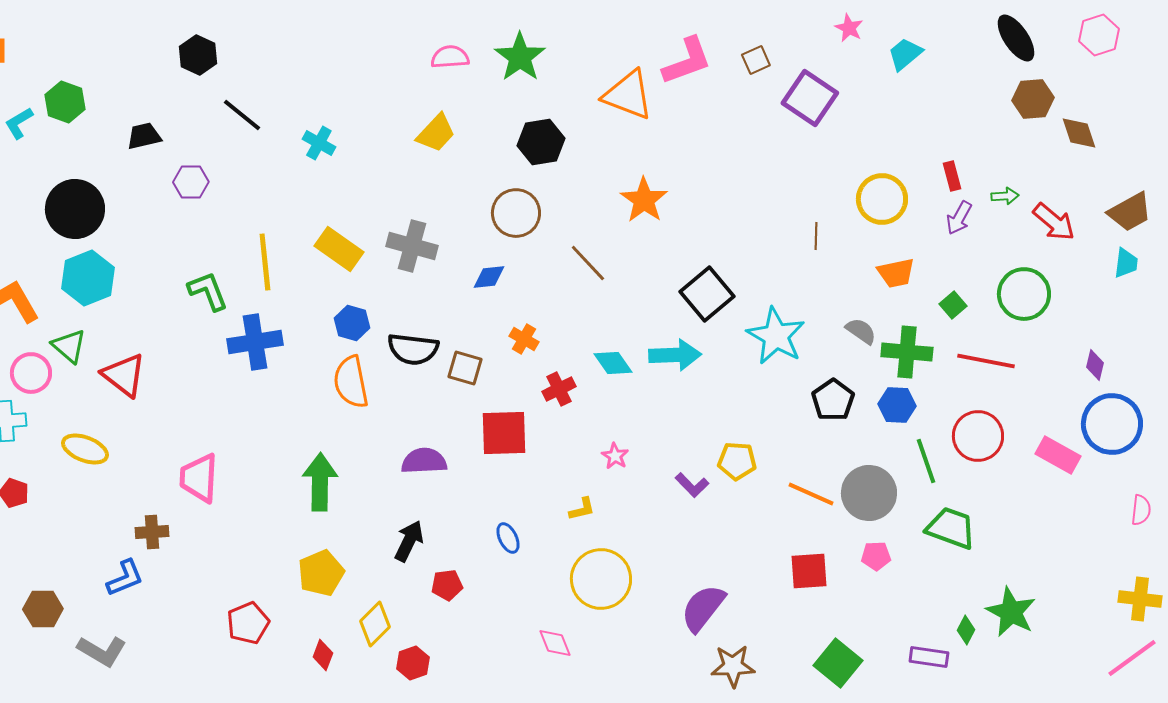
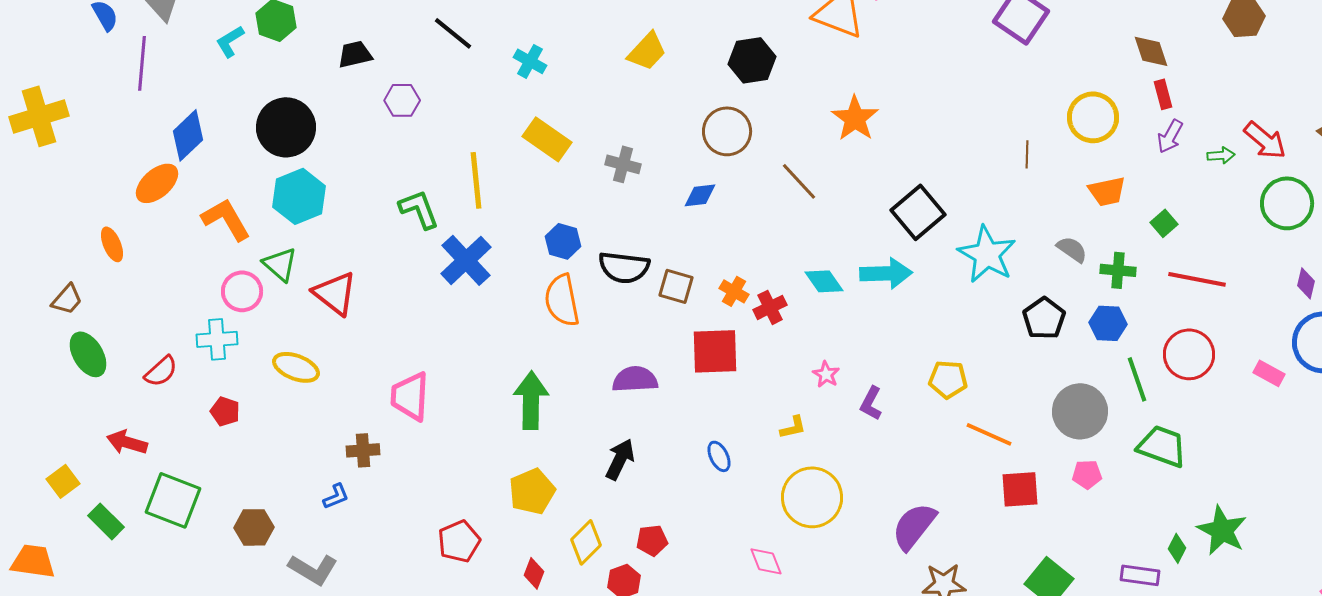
brown diamond: (1079, 133) -> (1151, 51), moved
green arrow: (1005, 196) -> (1221, 155), moved
gray cross: (412, 246) -> (623, 164), size x0.7
yellow rectangle: (339, 249) -> (547, 139), moved
green circle: (1024, 294) -> (1287, 203), moved
orange cross: (524, 339) -> (734, 291), moved
blue cross: (255, 342) -> (466, 260), turned -34
green cross: (907, 352) -> (1118, 270), size x0.7
pink rectangle: (1058, 455) -> (1269, 373), size x0.7
purple L-shape: (692, 485) -> (871, 403), moved, turned 72
orange line: (811, 494) -> (989, 434), moved
blue L-shape: (125, 578) -> (336, 496), size x0.7
red pentagon: (447, 585) -> (652, 540), moved

